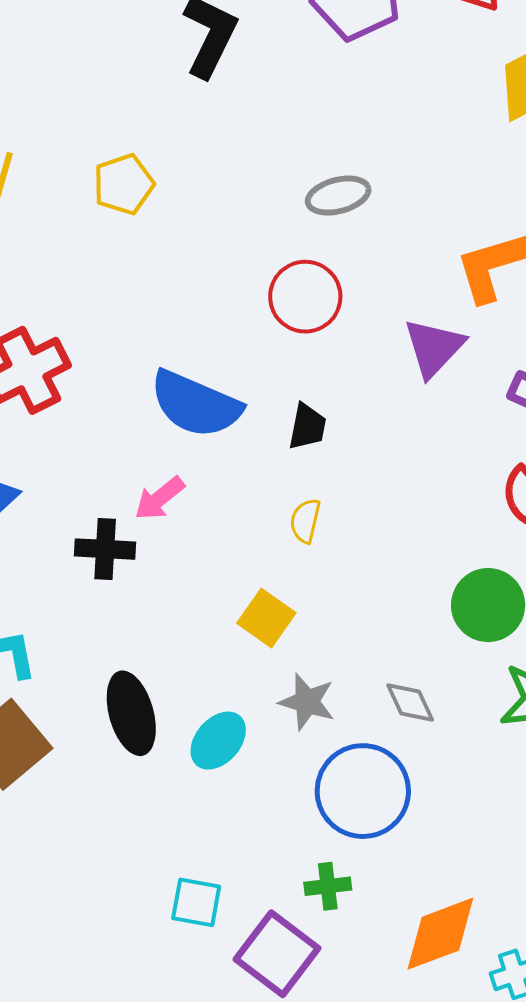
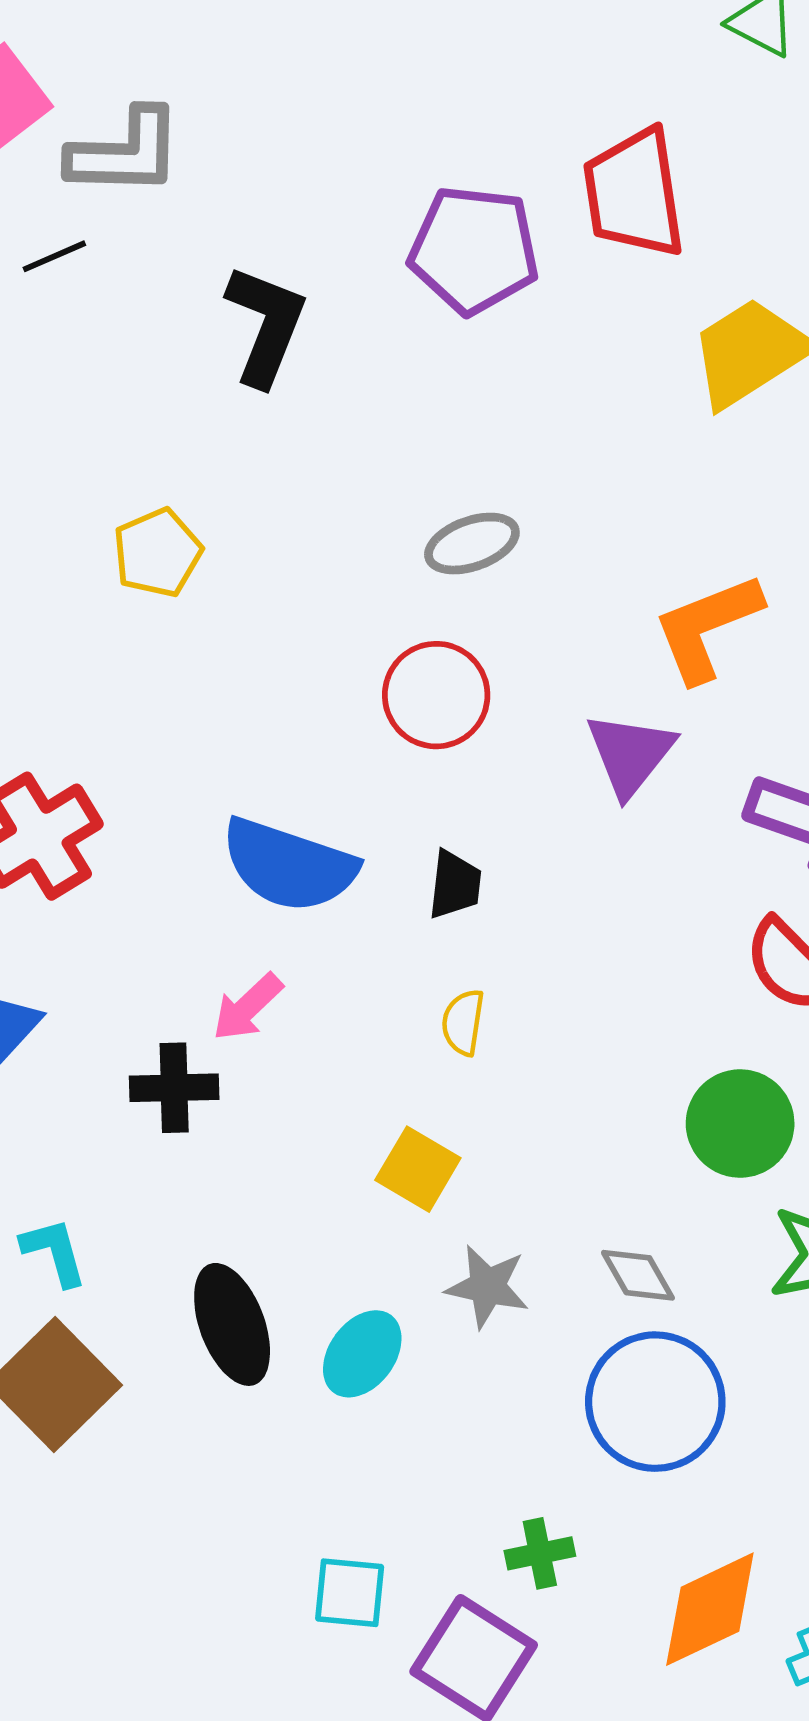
blue circle: (363, 791) -> (655, 1402), moved

